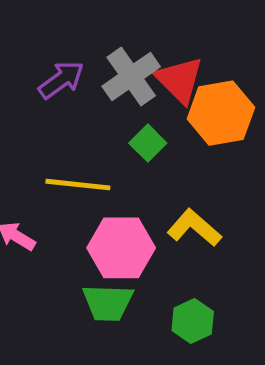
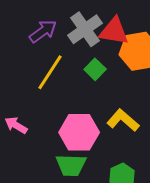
red triangle: (179, 80) -> (114, 31), turned -36
yellow line: (78, 185) -> (50, 72), moved, turned -63

